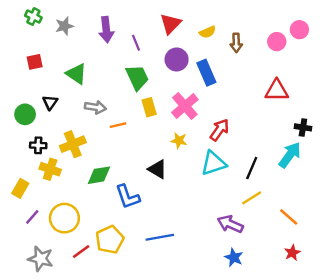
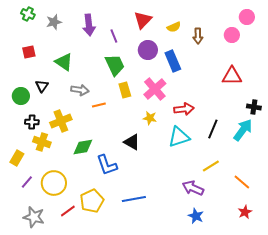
pink circle: (299, 30) -> (247, 17), moved
red arrow: (219, 130) -> (184, 109), turned 48
black line: (252, 168) -> (213, 129), moved

